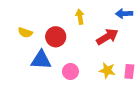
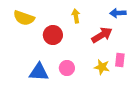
yellow semicircle: (25, 33) -> (24, 18), moved, size x1.5
blue triangle: (41, 60) -> (39, 72), moved
pink rectangle: (129, 71) -> (120, 60), moved

